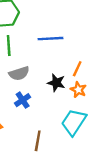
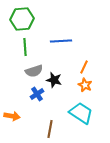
black star: (56, 83) -> (54, 80), moved
cyan trapezoid: (74, 122) -> (81, 113), turned 90

